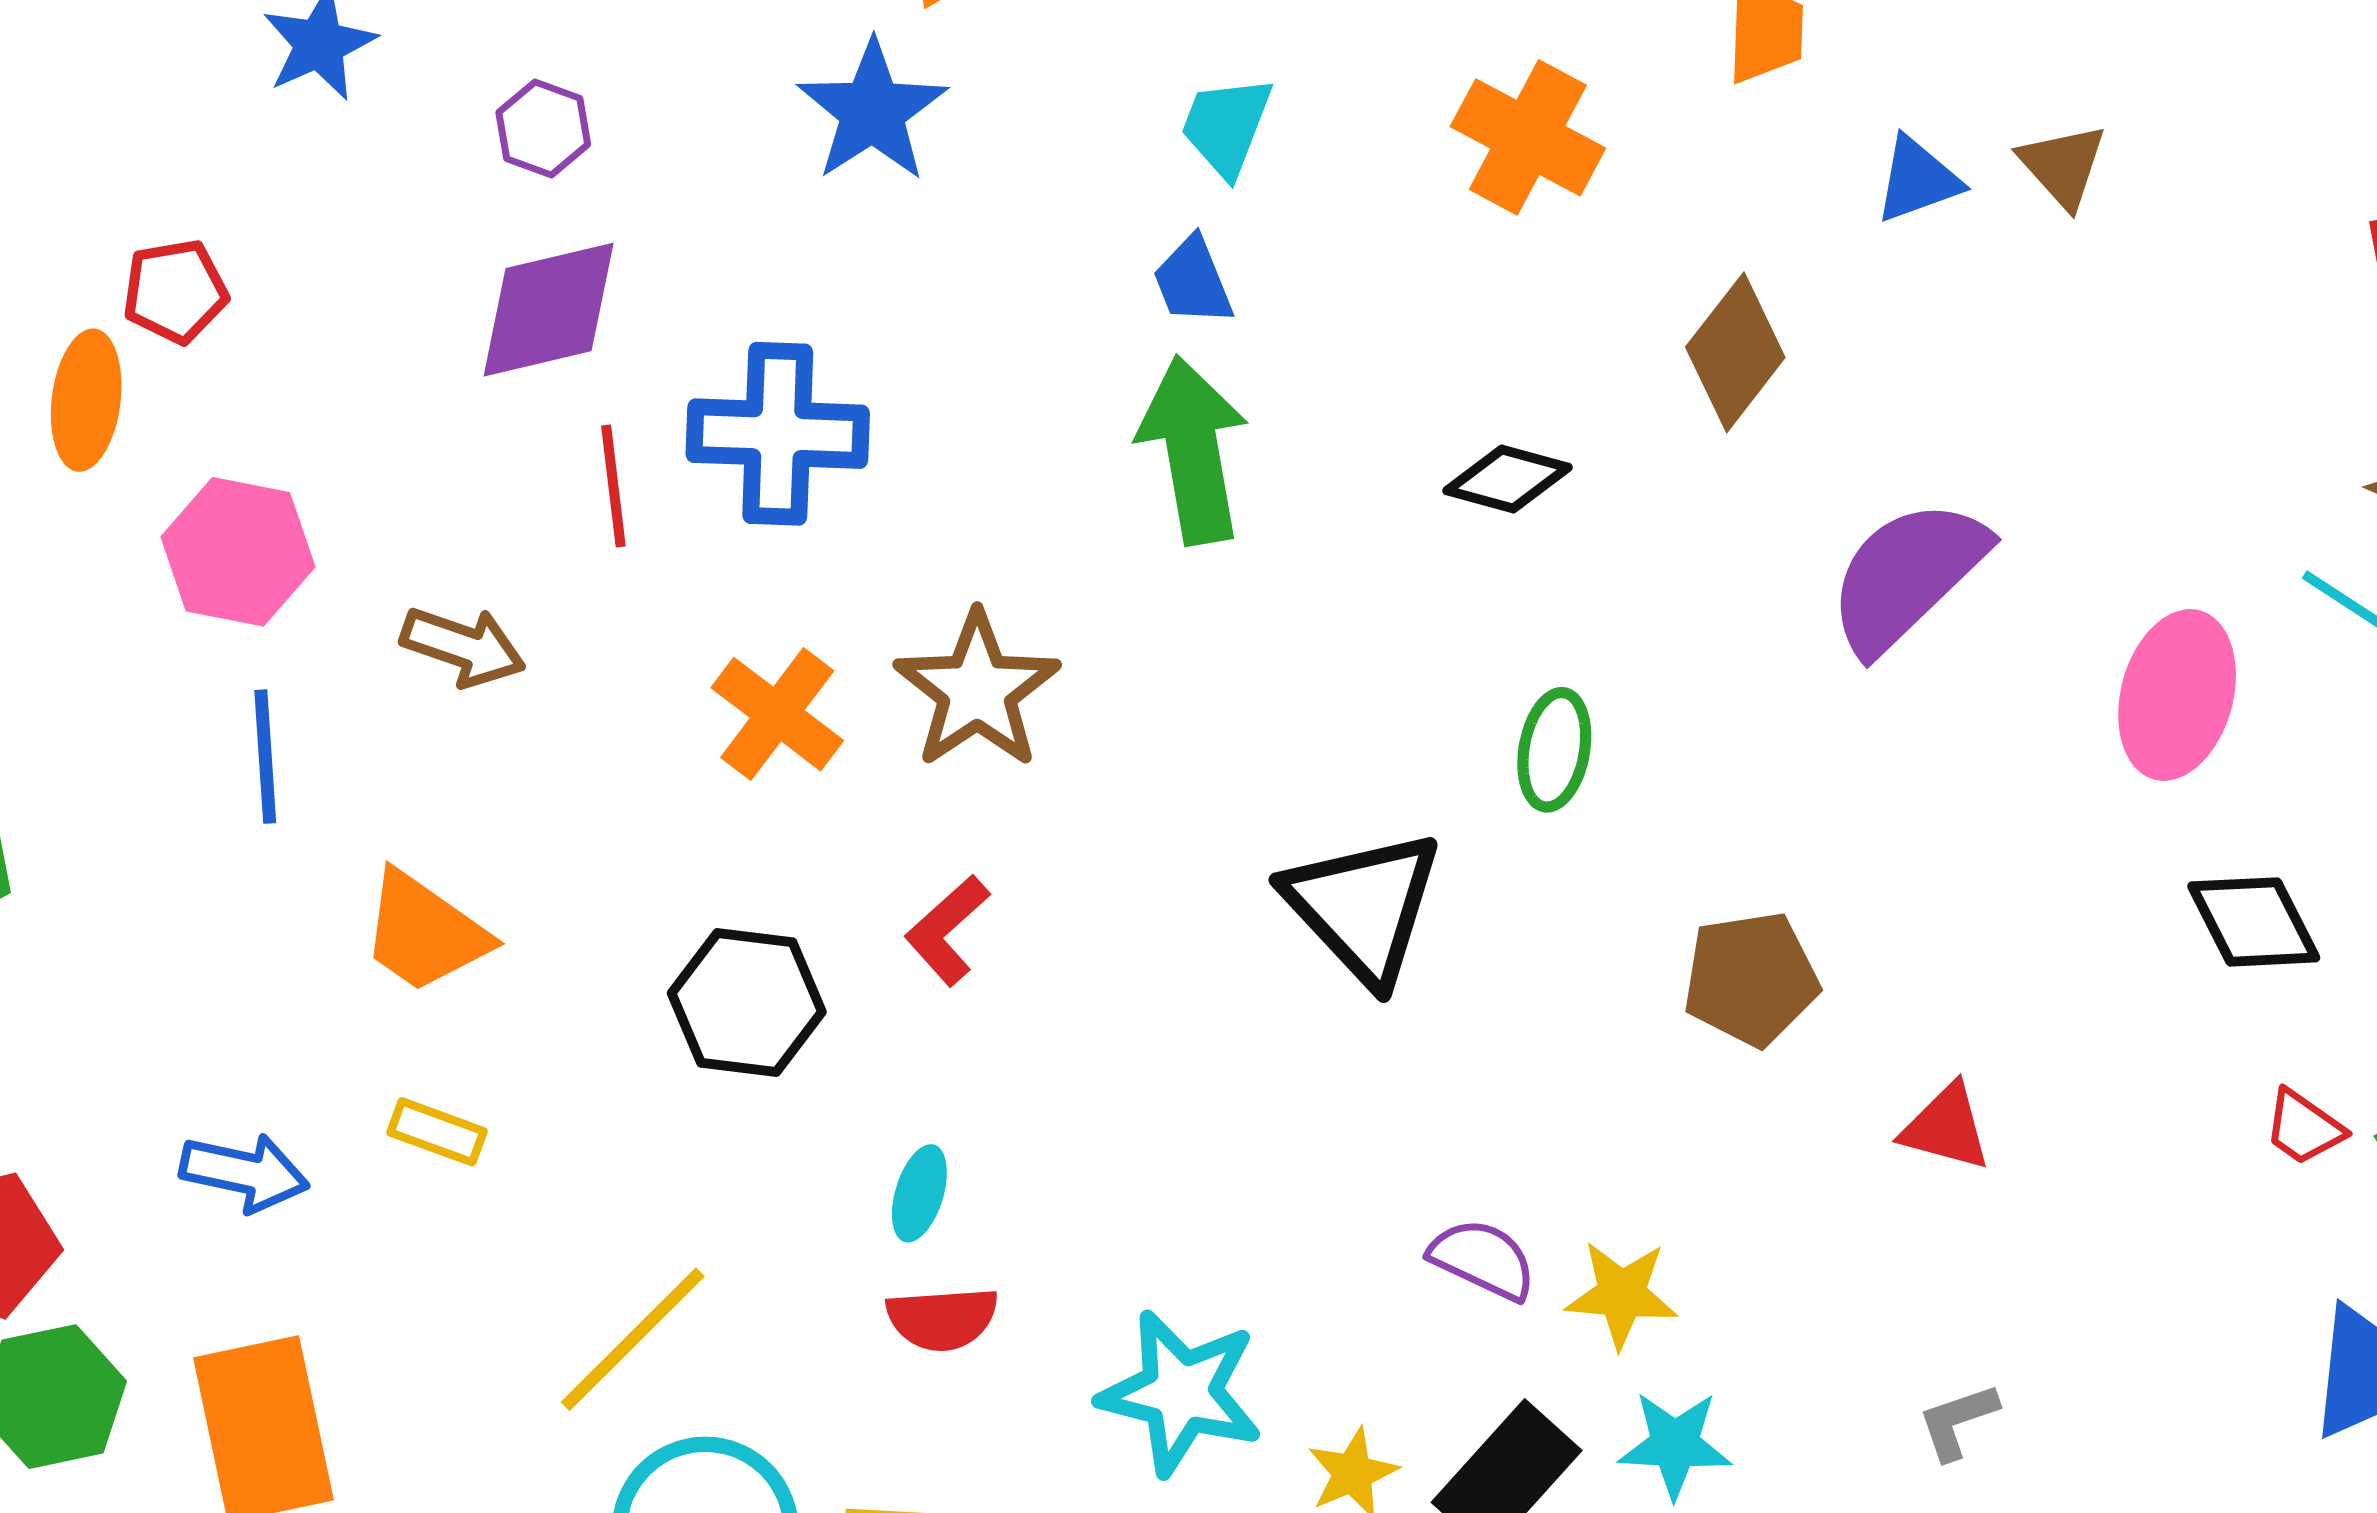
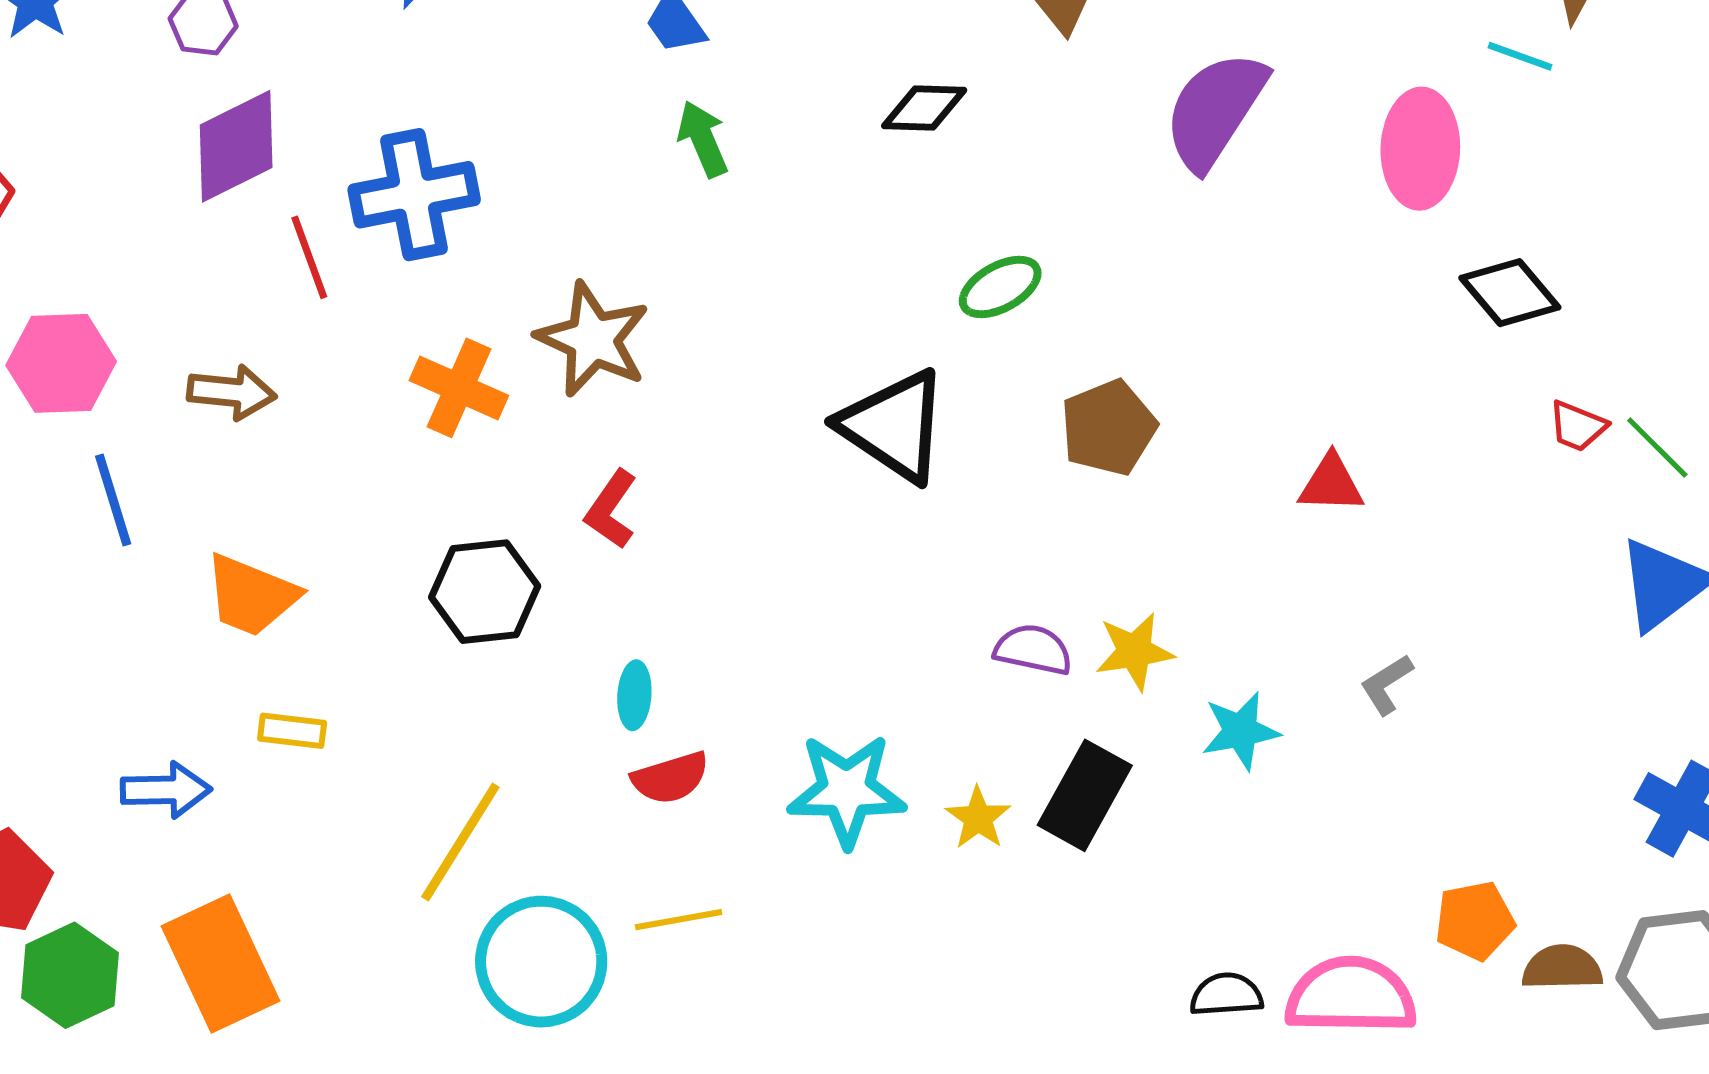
green arrow: (1193, 450) -> (703, 139), size x0.6
green ellipse: (1554, 750) -> (1000, 287), turned 64
brown pentagon: (1751, 979) -> (1108, 428), moved
cyan star: (1675, 1445) -> (1241, 731), moved

